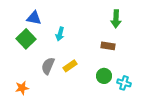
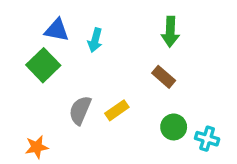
green arrow: (116, 19) -> (170, 32), moved
cyan arrow: (60, 34) -> (95, 40), moved
brown rectangle: (108, 46) -> (164, 77), moved, turned 32

